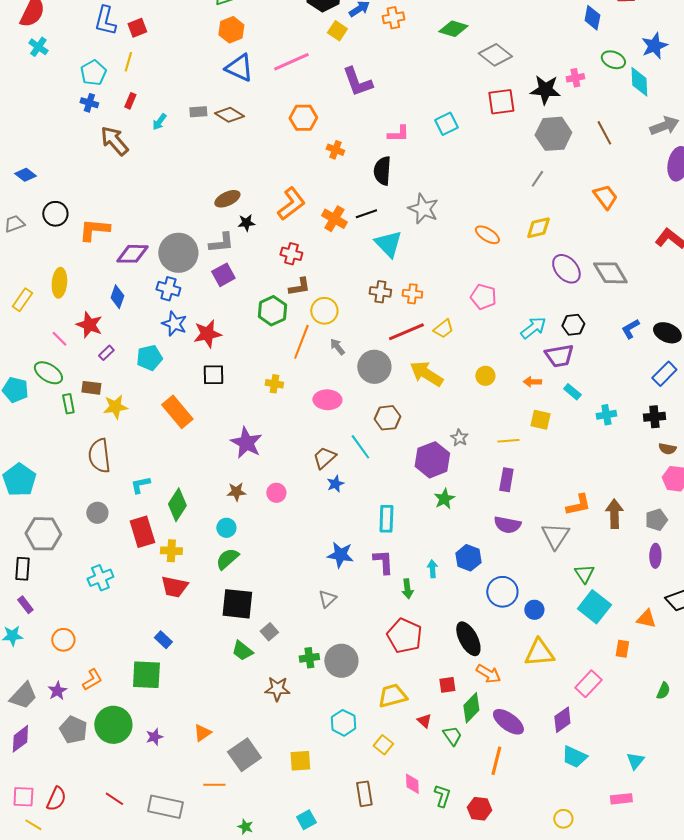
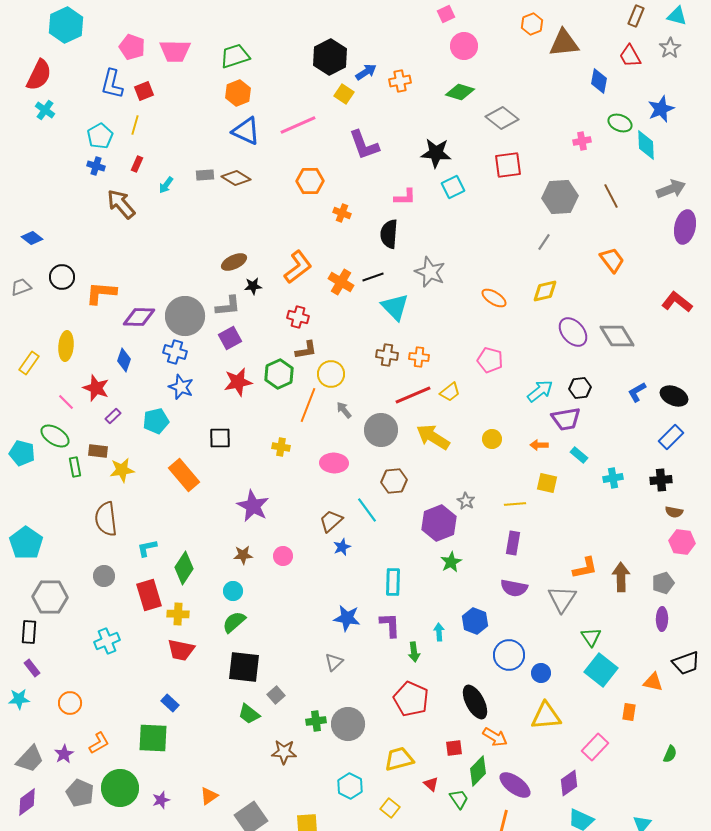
black star: (545, 90) -> (436, 153), moved
red star: (207, 334) -> (238, 382), moved

